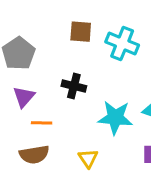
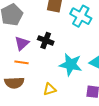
purple triangle: (24, 97) -> (22, 43), moved
yellow triangle: (88, 158) -> (50, 89), turned 40

